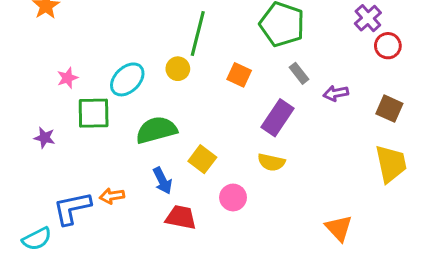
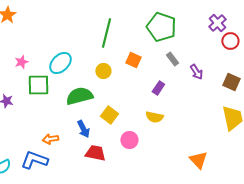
yellow circle: (178, 69) -> (103, 71), moved
purple arrow: (336, 93) -> (196, 72), turned -112
purple rectangle: (277, 118) -> (158, 88), size x0.6
blue L-shape: (72, 208) -> (34, 160), moved, turned 32

